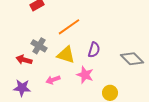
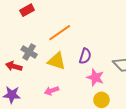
pink star: (85, 75) -> (95, 77), moved
pink arrow: (53, 80) -> (52, 91), moved

